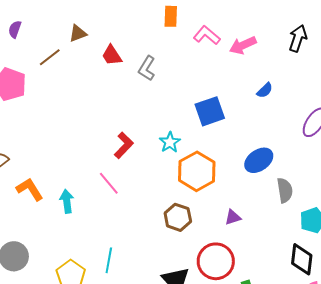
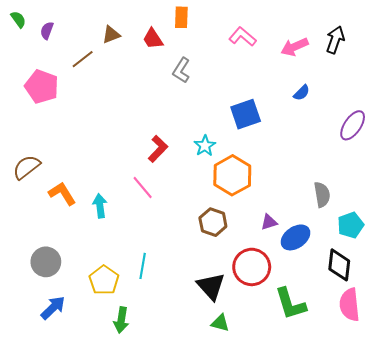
orange rectangle: (171, 16) -> (181, 17), moved
pink arrow: (243, 45) -> (294, 47), moved
red trapezoid: (112, 55) -> (153, 39), moved
blue ellipse: (259, 160) -> (296, 237), moved

